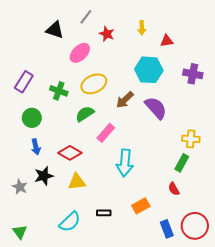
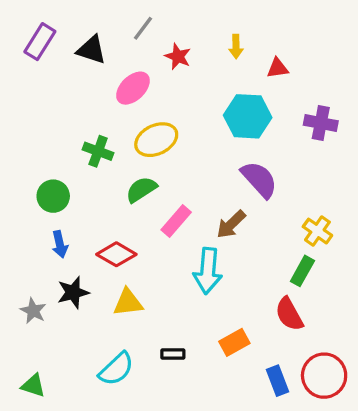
purple rectangle: (24, 82) -> (40, 42), moved
brown arrow: (125, 100) -> (231, 224), moved
yellow cross: (191, 139) -> (317, 231), turned 30
red semicircle: (174, 189) -> (289, 314), size x1.5
green triangle: (20, 232) -> (33, 386), turned -35

